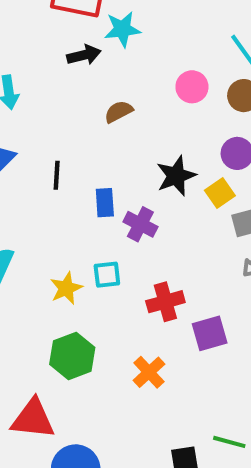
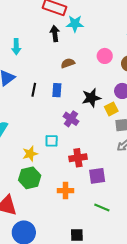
black arrow: (84, 55) -> (55, 34), turned -91
blue rectangle: (105, 203) -> (57, 90), moved
yellow star: (66, 288) -> (30, 154), moved
orange cross: (149, 372) -> (65, 191), turned 35
green line: (229, 442) -> (102, 208), moved

